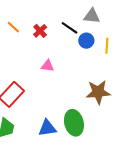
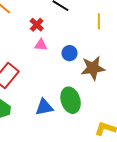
red cross: (40, 31) -> (37, 25), moved
blue circle: (86, 41) -> (69, 53), moved

